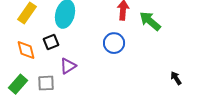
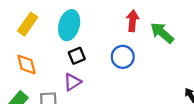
black square: (51, 42) -> (77, 56), moved

